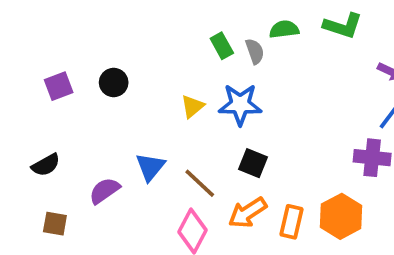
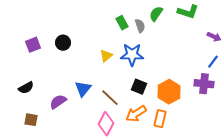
green semicircle: (284, 29) -> (156, 14), turned -49
orange hexagon: (341, 216) -> (169, 92), moved

